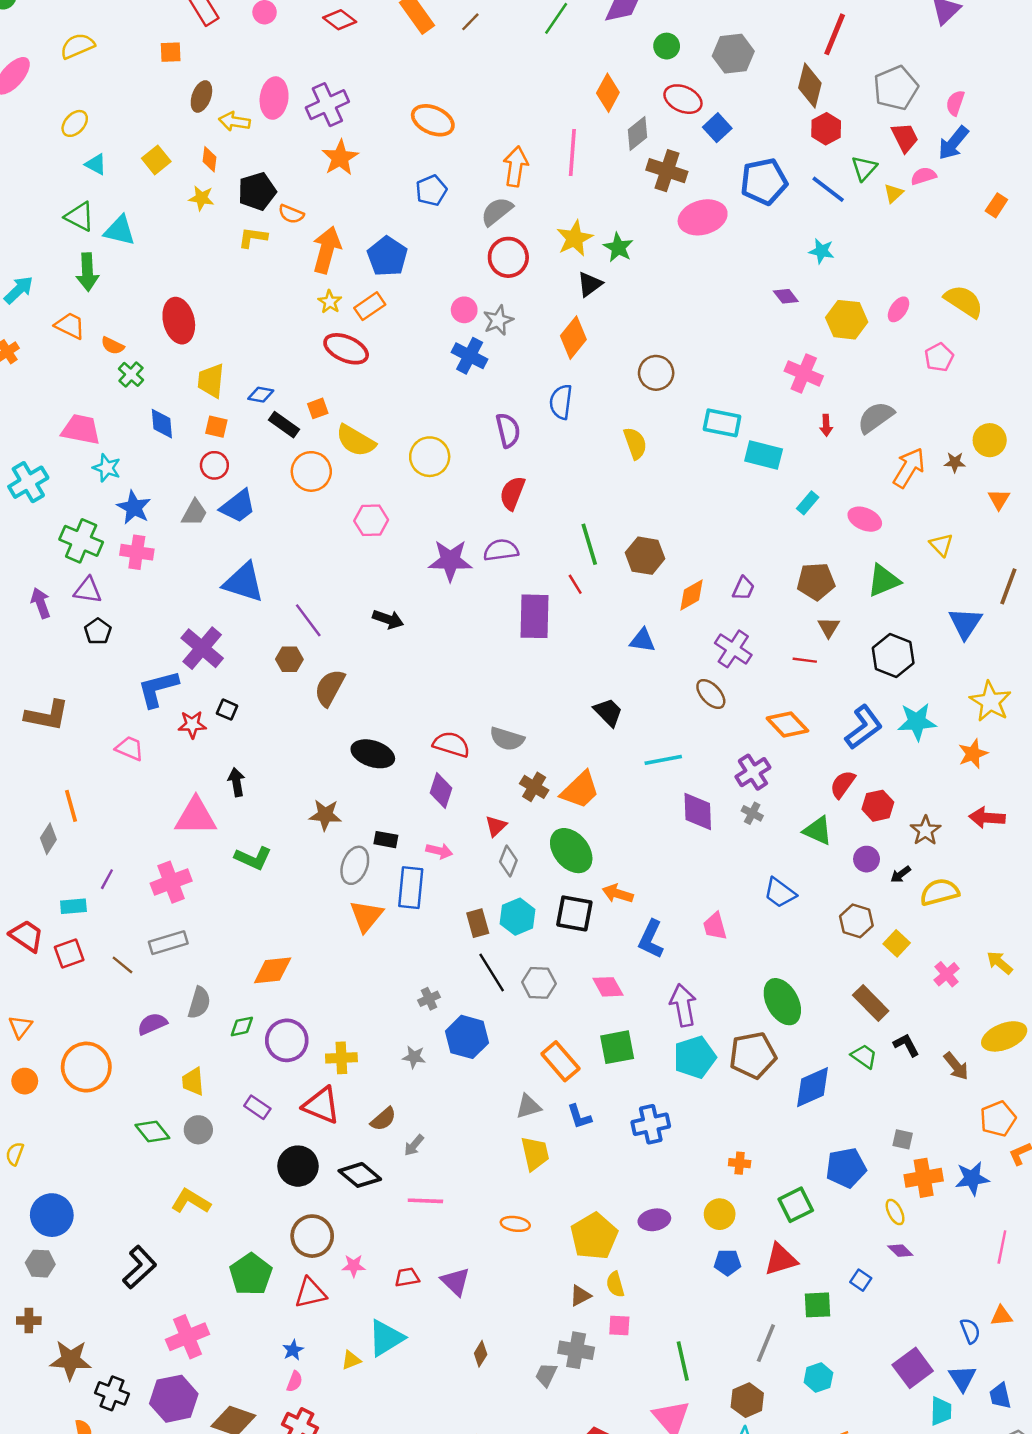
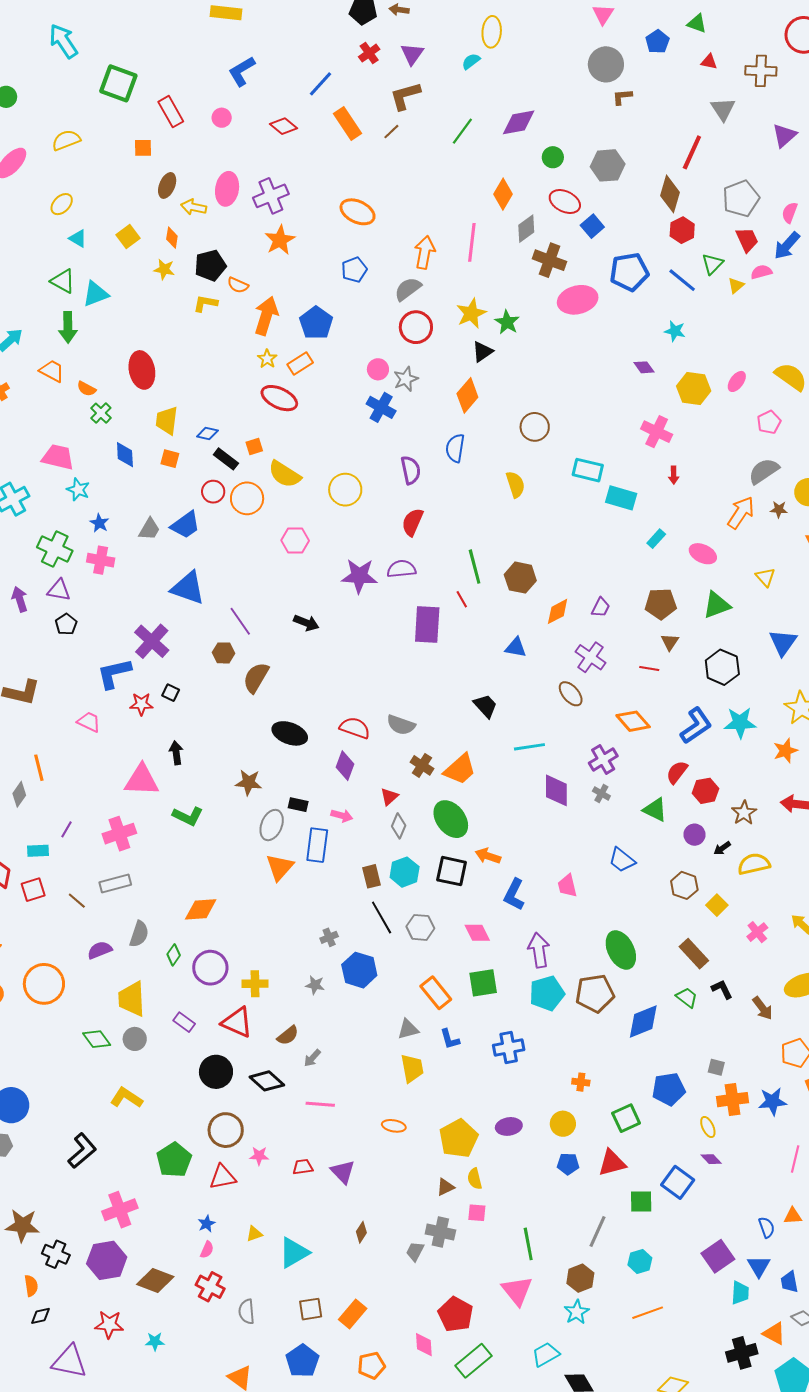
cyan triangle: (120, 231) -> (96, 294), turned -36
gray semicircle: (876, 417) -> (764, 471), moved
red circle: (214, 465) -> (213, 492), moved
blue star: (134, 507) -> (99, 523), size x0.7
green diamond: (242, 1026) -> (174, 955), turned -45
yellow trapezoid: (193, 1081) -> (132, 999), size x1.5
blue square: (861, 1280) -> (678, 1182), size x1.8
cyan triangle: (386, 1338) -> (294, 1253), moved

